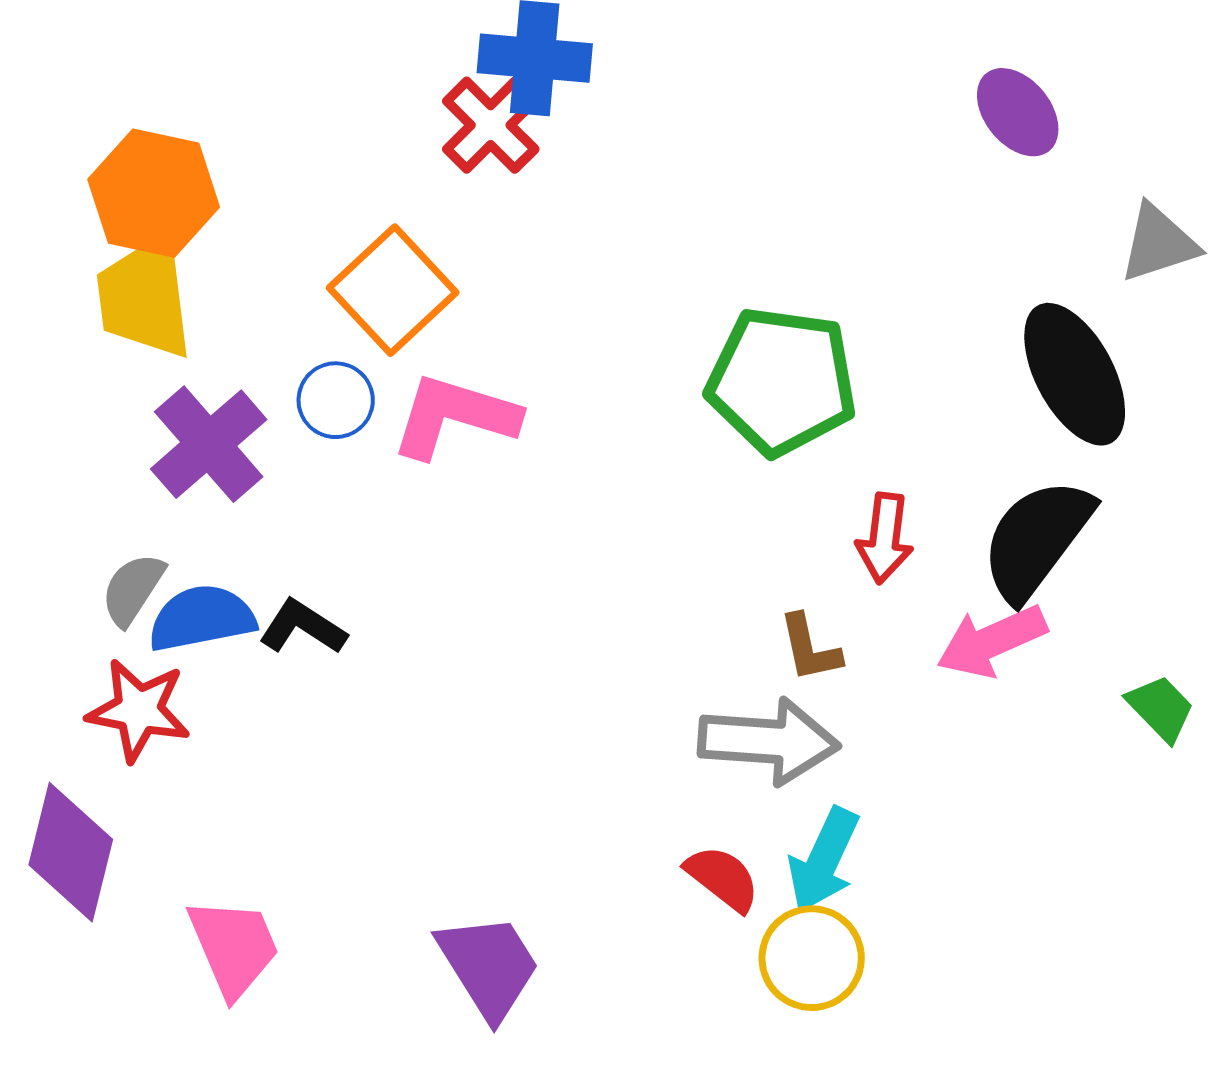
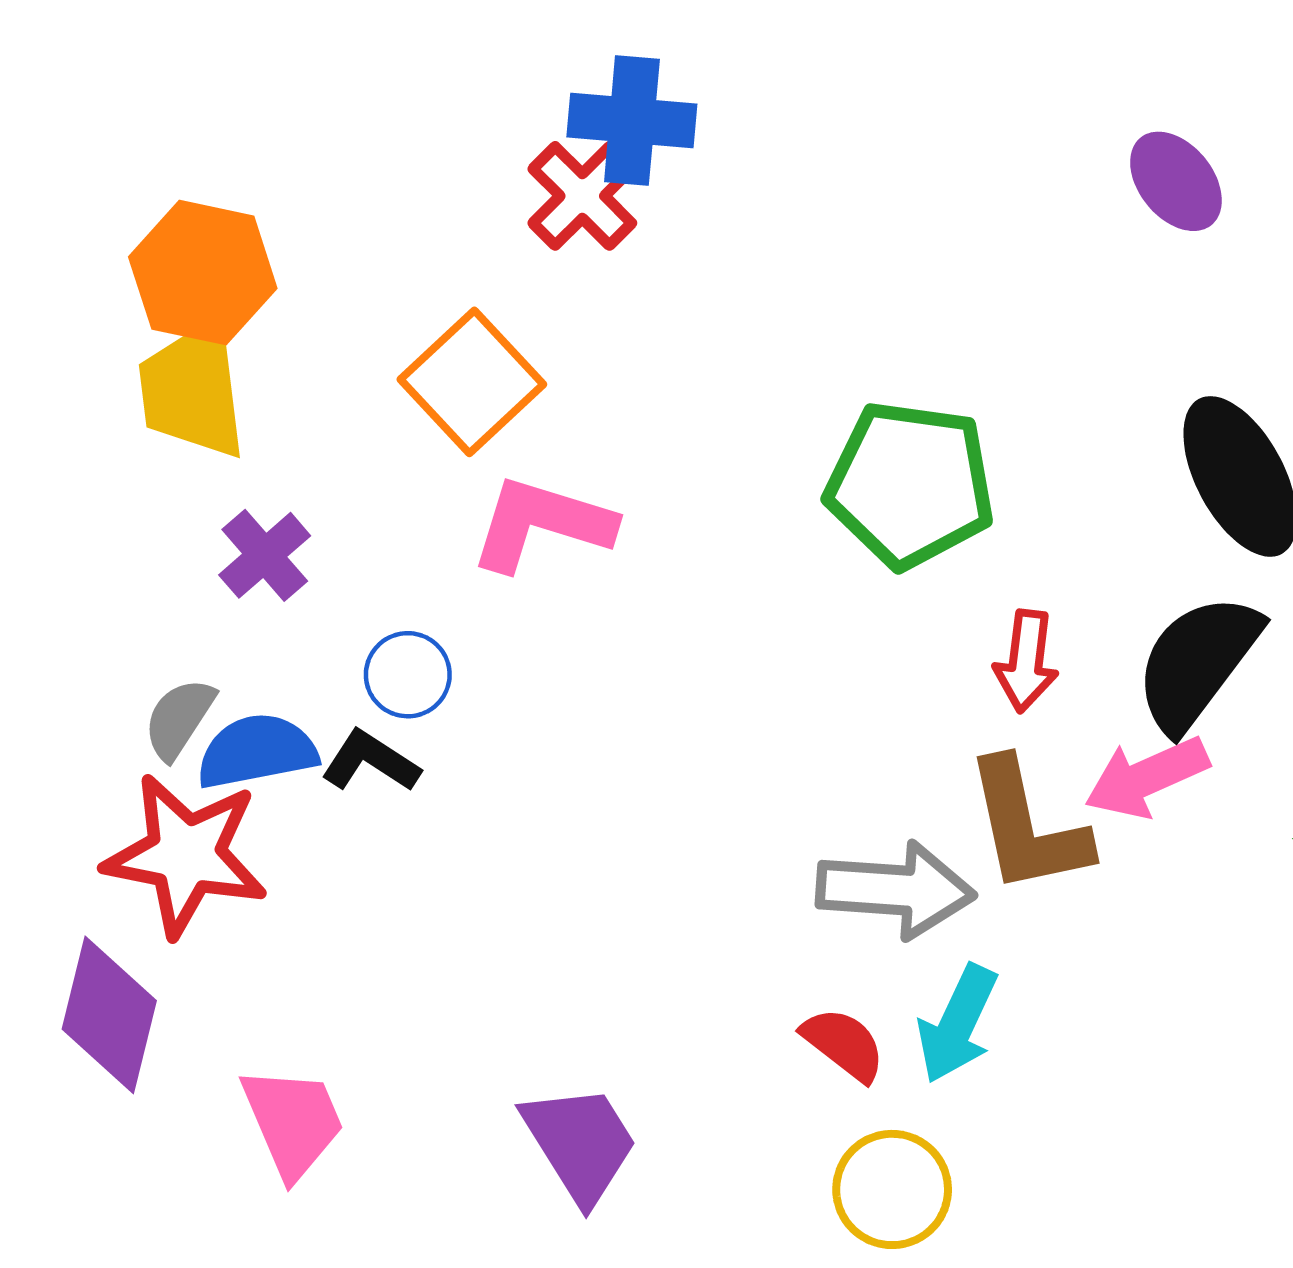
blue circle: (336, 400) -> (408, 675), moved
purple cross: (209, 444) -> (265, 555), size x0.7
brown L-shape: (810, 648) -> (1027, 827), moved, size x1.8
red star: (139, 710) -> (186, 855), size x1.4
yellow circle: (812, 958) -> (892, 1189), moved

